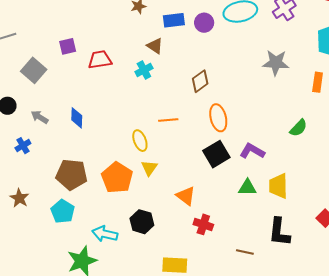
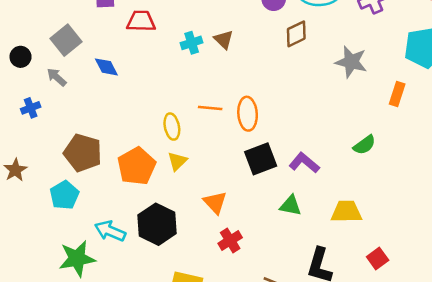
brown triangle: (155, 46) -> (224, 40), moved
gray square: (34, 70) -> (66, 40), moved
brown diamond: (200, 81) -> (296, 34), moved
blue diamond: (77, 118) -> (106, 67), moved, turned -40
orange ellipse: (218, 118) -> (248, 114), moved
yellow trapezoid: (278, 186) -> (346, 212), moved, turned 80
black hexagon: (142, 222) -> (157, 224), size x1.4
red cross: (203, 224) -> (230, 240), turned 30

